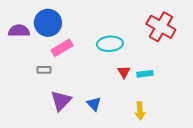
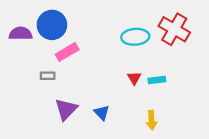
cyan ellipse: (110, 44) -> (135, 37), moved

